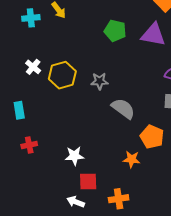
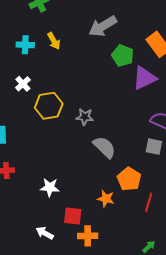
green pentagon: (115, 31) -> (123, 56), moved
purple triangle: (153, 35) -> (144, 78), turned -44
white cross: (33, 67) -> (23, 84), moved
red square: (88, 181) -> (73, 216), moved

